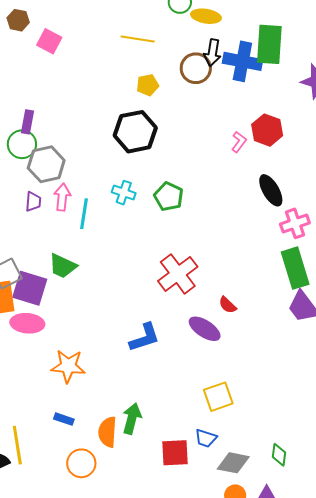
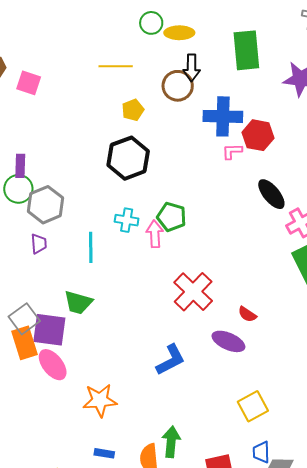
blue cross: (242, 61) -> (223, 116), moved
pink L-shape: (239, 142) -> (232, 151), turned -120
pink arrow: (62, 197) -> (155, 234), moved
pink ellipse: (27, 323) -> (53, 365), turned 56
blue trapezoid: (206, 438) -> (261, 452), moved, turned 80

